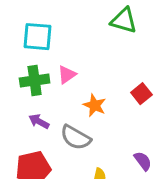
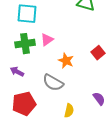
purple arrow: (39, 121) -> (17, 72), moved

